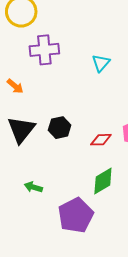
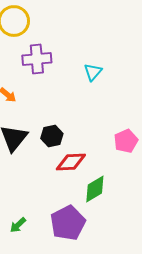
red diamond: (101, 140) -> (71, 162), moved, size x1.4
green arrow: (33, 187) -> (18, 225), moved, turned -60

